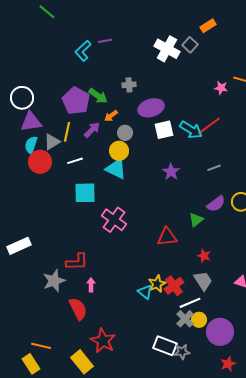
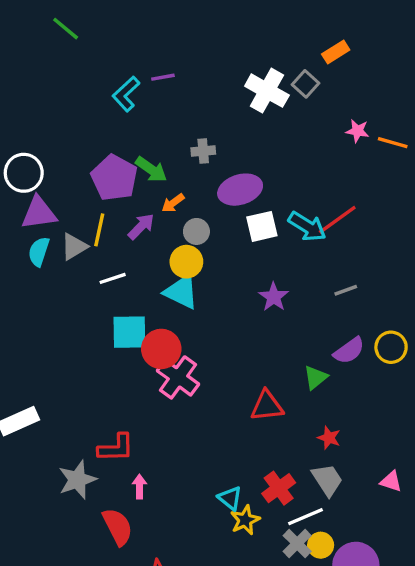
pink star: (221, 88) -> (357, 131), moved
red circle: (40, 162) -> (161, 349), moved
yellow star: (157, 284) -> (245, 520), moved

